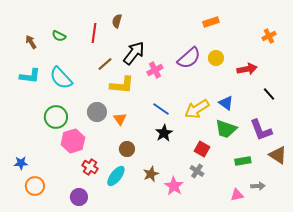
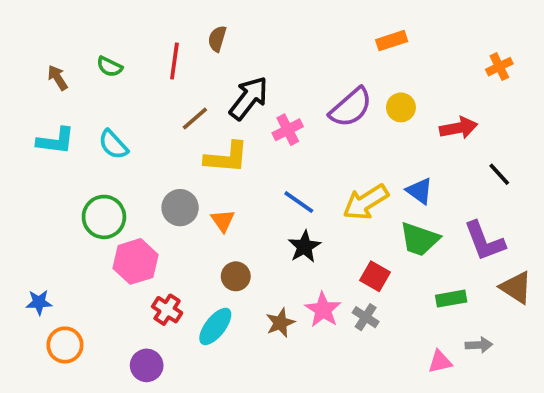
cyan semicircle: (61, 78) -> (113, 145), size x0.7
pink star: (174, 186) -> (323, 310), moved

